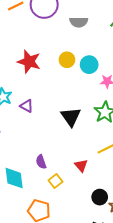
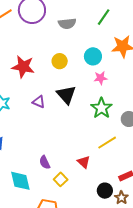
cyan circle: (89, 65) -> (93, 56), moved
purple triangle: (27, 106) -> (39, 102), moved
black triangle: (71, 117) -> (66, 95), moved

